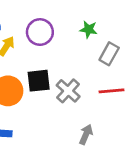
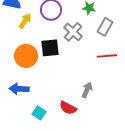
gray cross: (68, 91) -> (73, 32), moved

